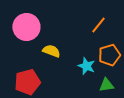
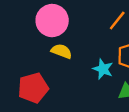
pink circle: (26, 27) -> (52, 21), moved

